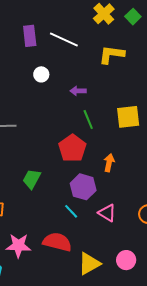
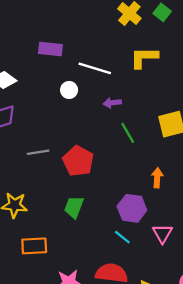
purple rectangle: (30, 36) -> (50, 49), turned -70
white line: (64, 39) -> (95, 68), moved
red pentagon: (72, 148) -> (78, 161), moved
pink triangle: (107, 213) -> (162, 234), turned 36

